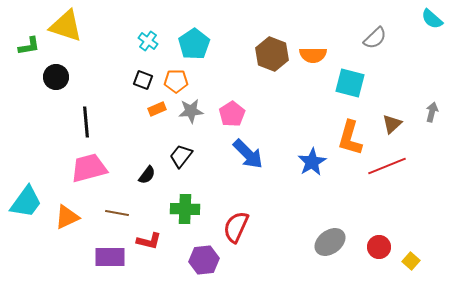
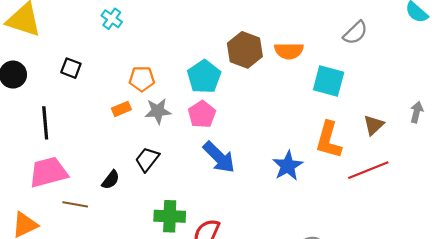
cyan cross: (148, 41) -> (112, 19), moved
cyan pentagon: (194, 44) -> (204, 77), moved
black square: (143, 80) -> (71, 68), moved
green cross: (185, 209) -> (170, 216), moved
brown line: (117, 213) -> (75, 204), moved

